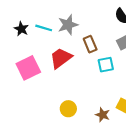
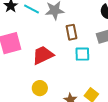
red trapezoid: (61, 58) -> (43, 55), moved

